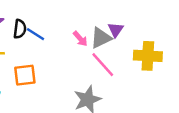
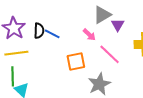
gray triangle: (101, 38) -> (102, 15), moved
orange square: (25, 75) -> (76, 61), moved

